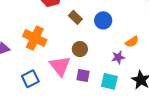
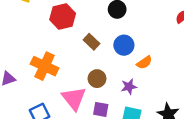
orange semicircle: (132, 42) -> (144, 62), moved
purple star: (118, 57) -> (129, 87), moved

